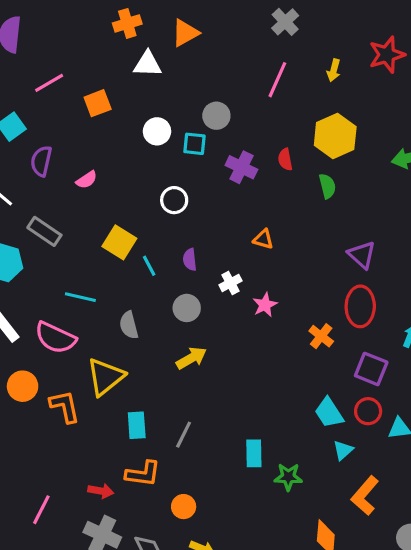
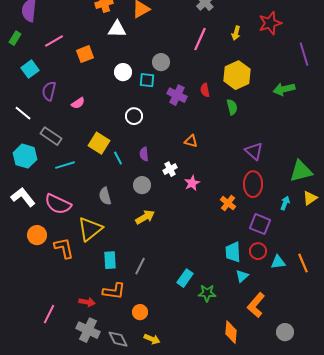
cyan line: (80, 297) -> (65, 165), moved, turned -30
cyan trapezoid: (329, 413) -> (233, 252), turned 30
cyan rectangle: (254, 453) -> (185, 278), turned 36

